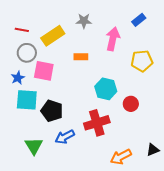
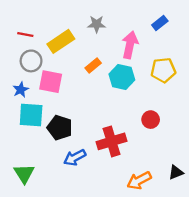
orange rectangle: (81, 57) -> (93, 66), turned -40
cyan hexagon: (106, 89) -> (122, 77), moved
green triangle: (34, 146) -> (24, 174), moved

